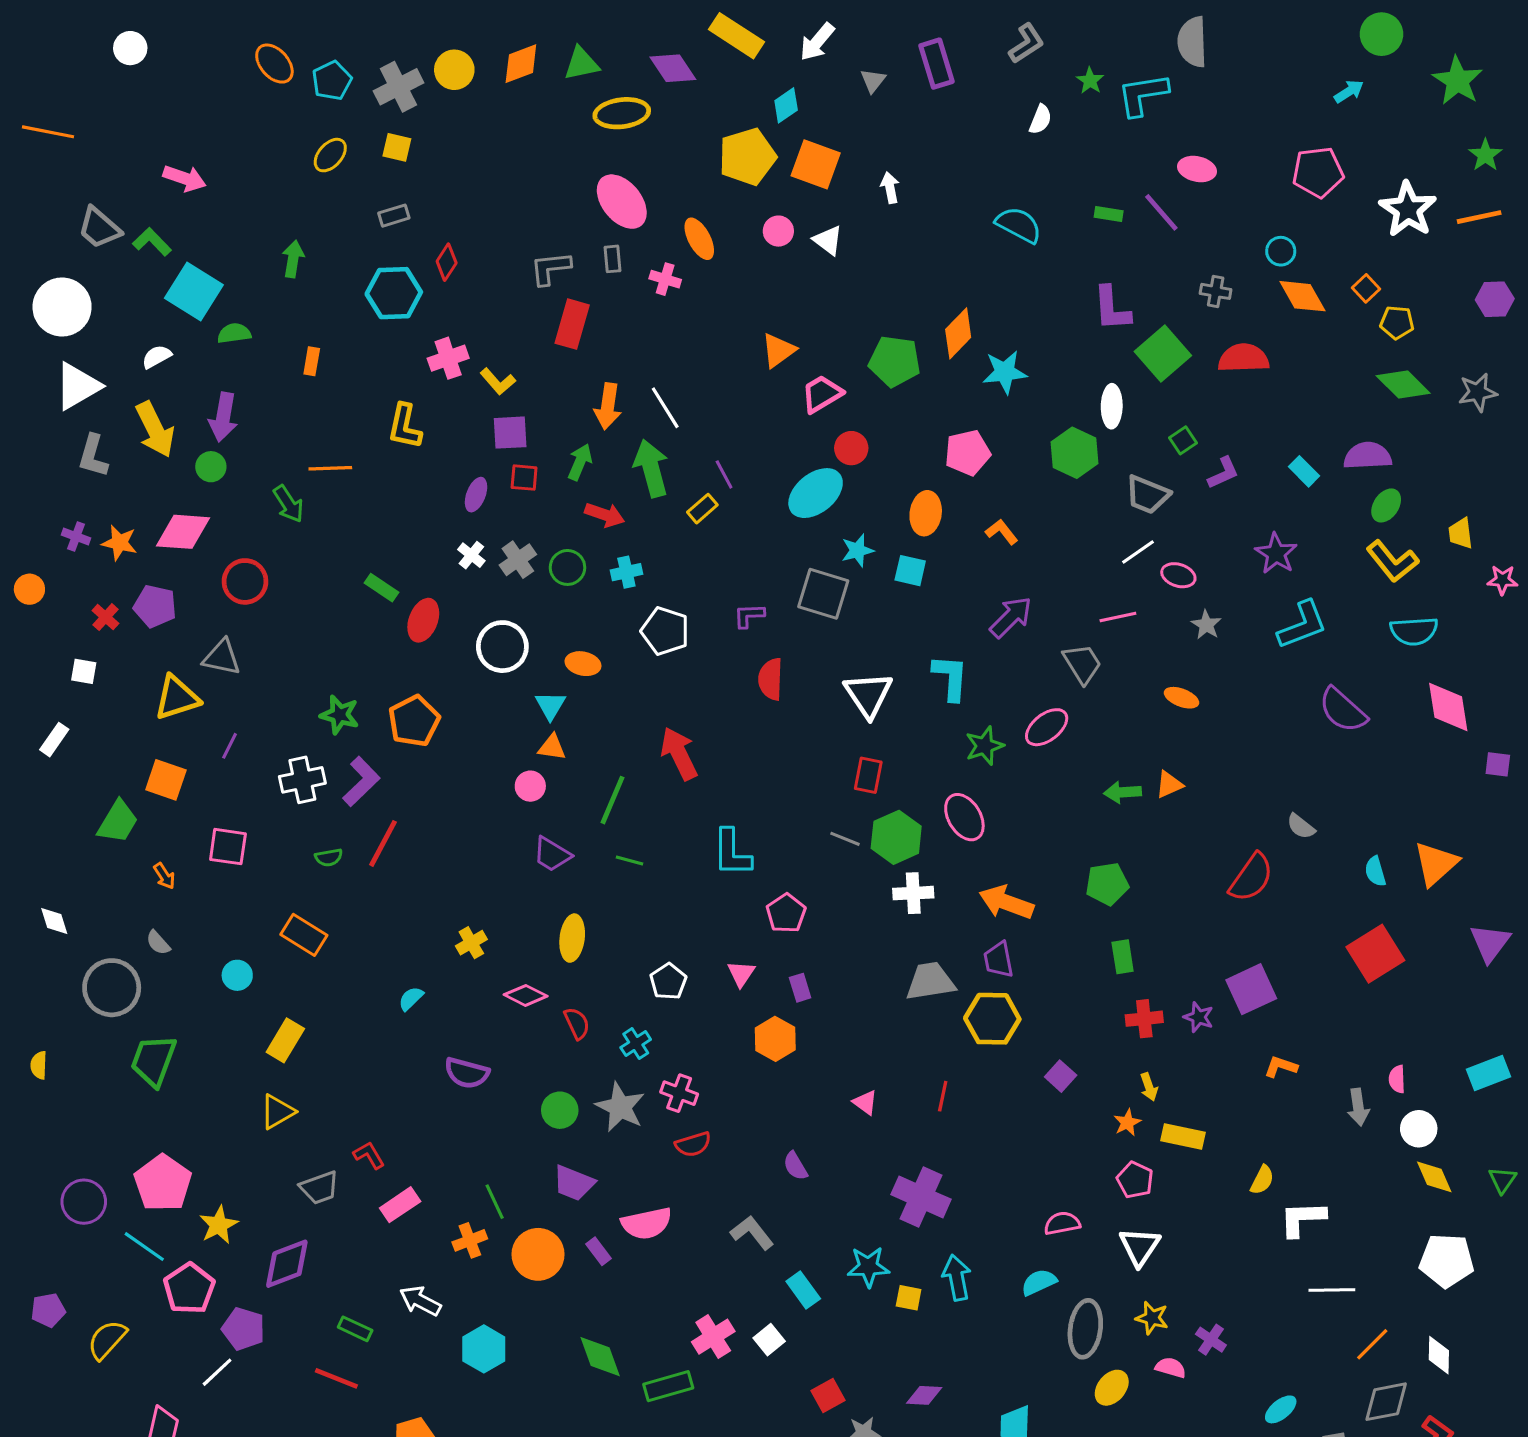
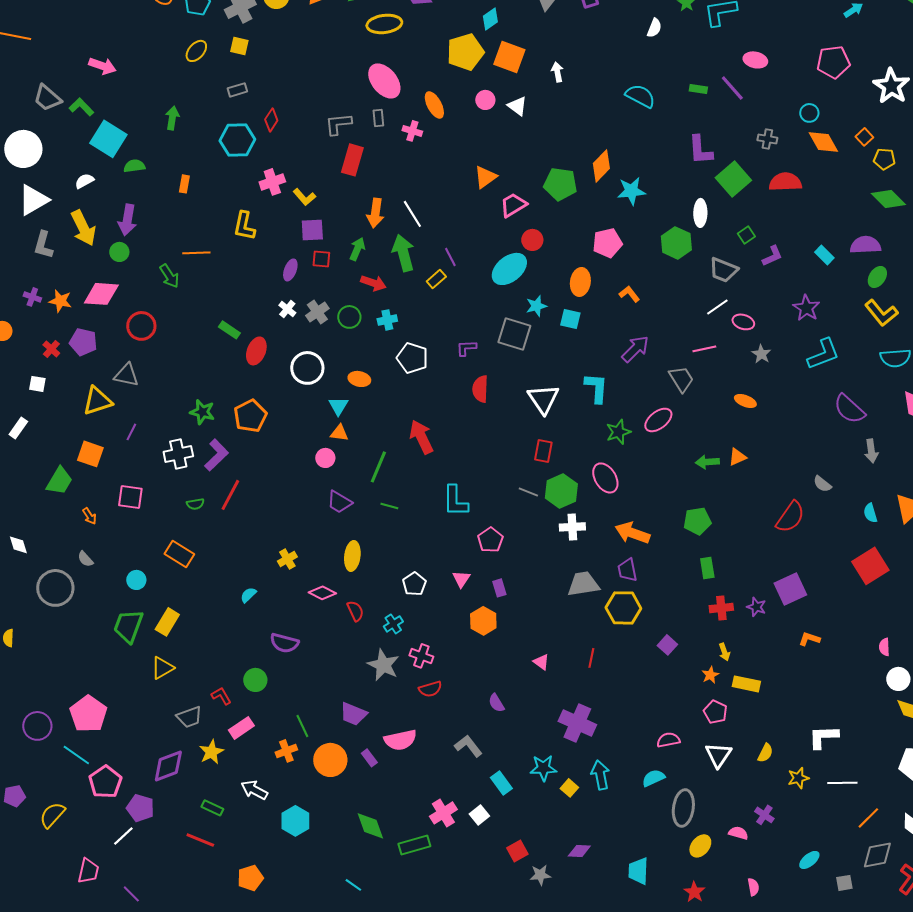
green trapezoid: (154, 1061) -> (128, 626), moved
gray arrow: (1358, 1107) -> (871, 451), moved
green circle: (560, 1110) -> (255, 680), moved
yellow semicircle: (1262, 1180) -> (765, 753), moved
yellow star: (219, 1225) -> (211, 752), moved
yellow square: (909, 1298) -> (569, 788), turned 30
yellow star: (1152, 1318) -> (798, 778), moved, turned -30

